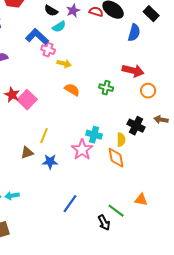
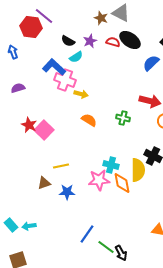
blue semicircle: (134, 33) -> (151, 63), turned -150
pink cross: (48, 50) -> (65, 80), size x1.5
yellow line: (44, 136) -> (61, 166), turned 56
yellow semicircle: (121, 140) -> (138, 170), size x1.6
pink star: (82, 150) -> (99, 180), turned 30
orange diamond: (116, 158) -> (122, 183), moved
green line: (116, 211) -> (106, 247), moved

